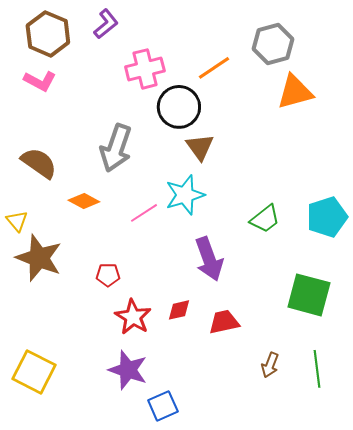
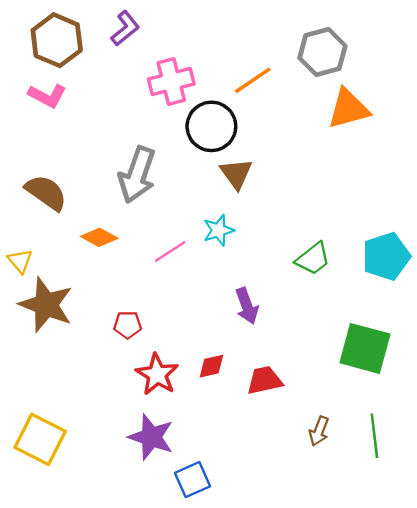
cyan star: (185, 195) -> (219, 230), size x0.7
purple arrow: (209, 259) -> (247, 306), size x0.7

